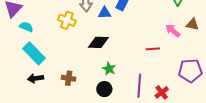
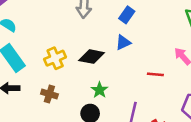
blue triangle: (105, 13) -> (123, 42), moved, turned -32
yellow cross: (67, 20) -> (55, 58), moved, turned 36

